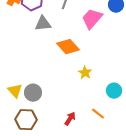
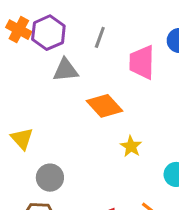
pink trapezoid: (92, 19) -> (142, 62), turned -40
yellow triangle: (15, 91) -> (22, 139), moved

